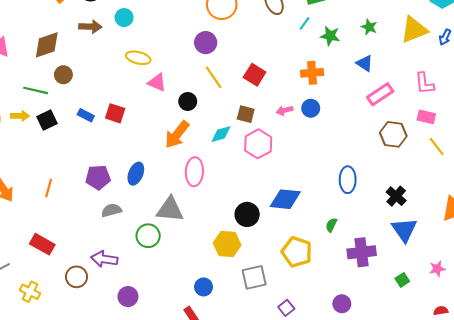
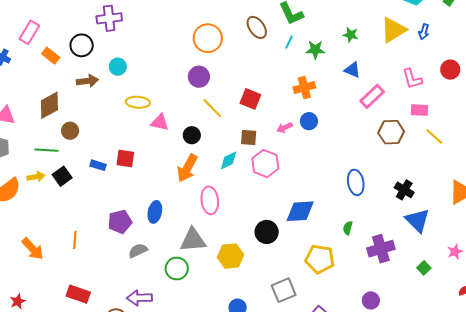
yellow hexagon: (227, 244) -> (231, 256), moved

